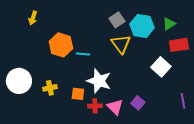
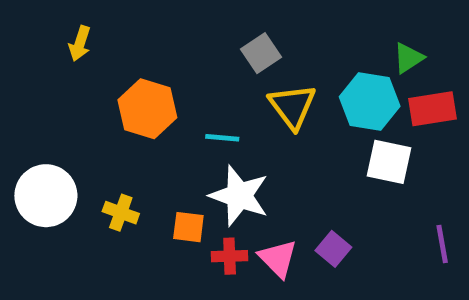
gray square: (117, 20) -> (261, 53), moved
cyan hexagon: (142, 26) -> (370, 101), moved
cyan line: (83, 54) -> (222, 138), moved
white square: (161, 67) -> (389, 162), turned -30
yellow cross: (50, 88) -> (121, 213), turned 32

